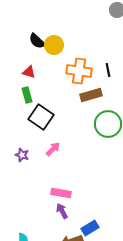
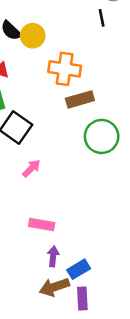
black line: (108, 70) -> (102, 18), moved
purple arrow: (62, 211) -> (53, 256), moved, turned 35

